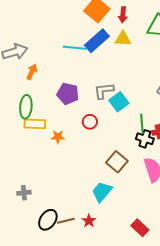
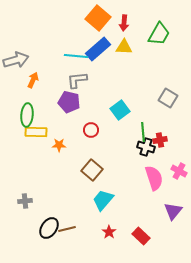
gray L-shape: (104, 91) -> (77, 80), moved
brown square: (117, 162) -> (92, 170), moved
red star: (89, 221) -> (109, 232), moved

